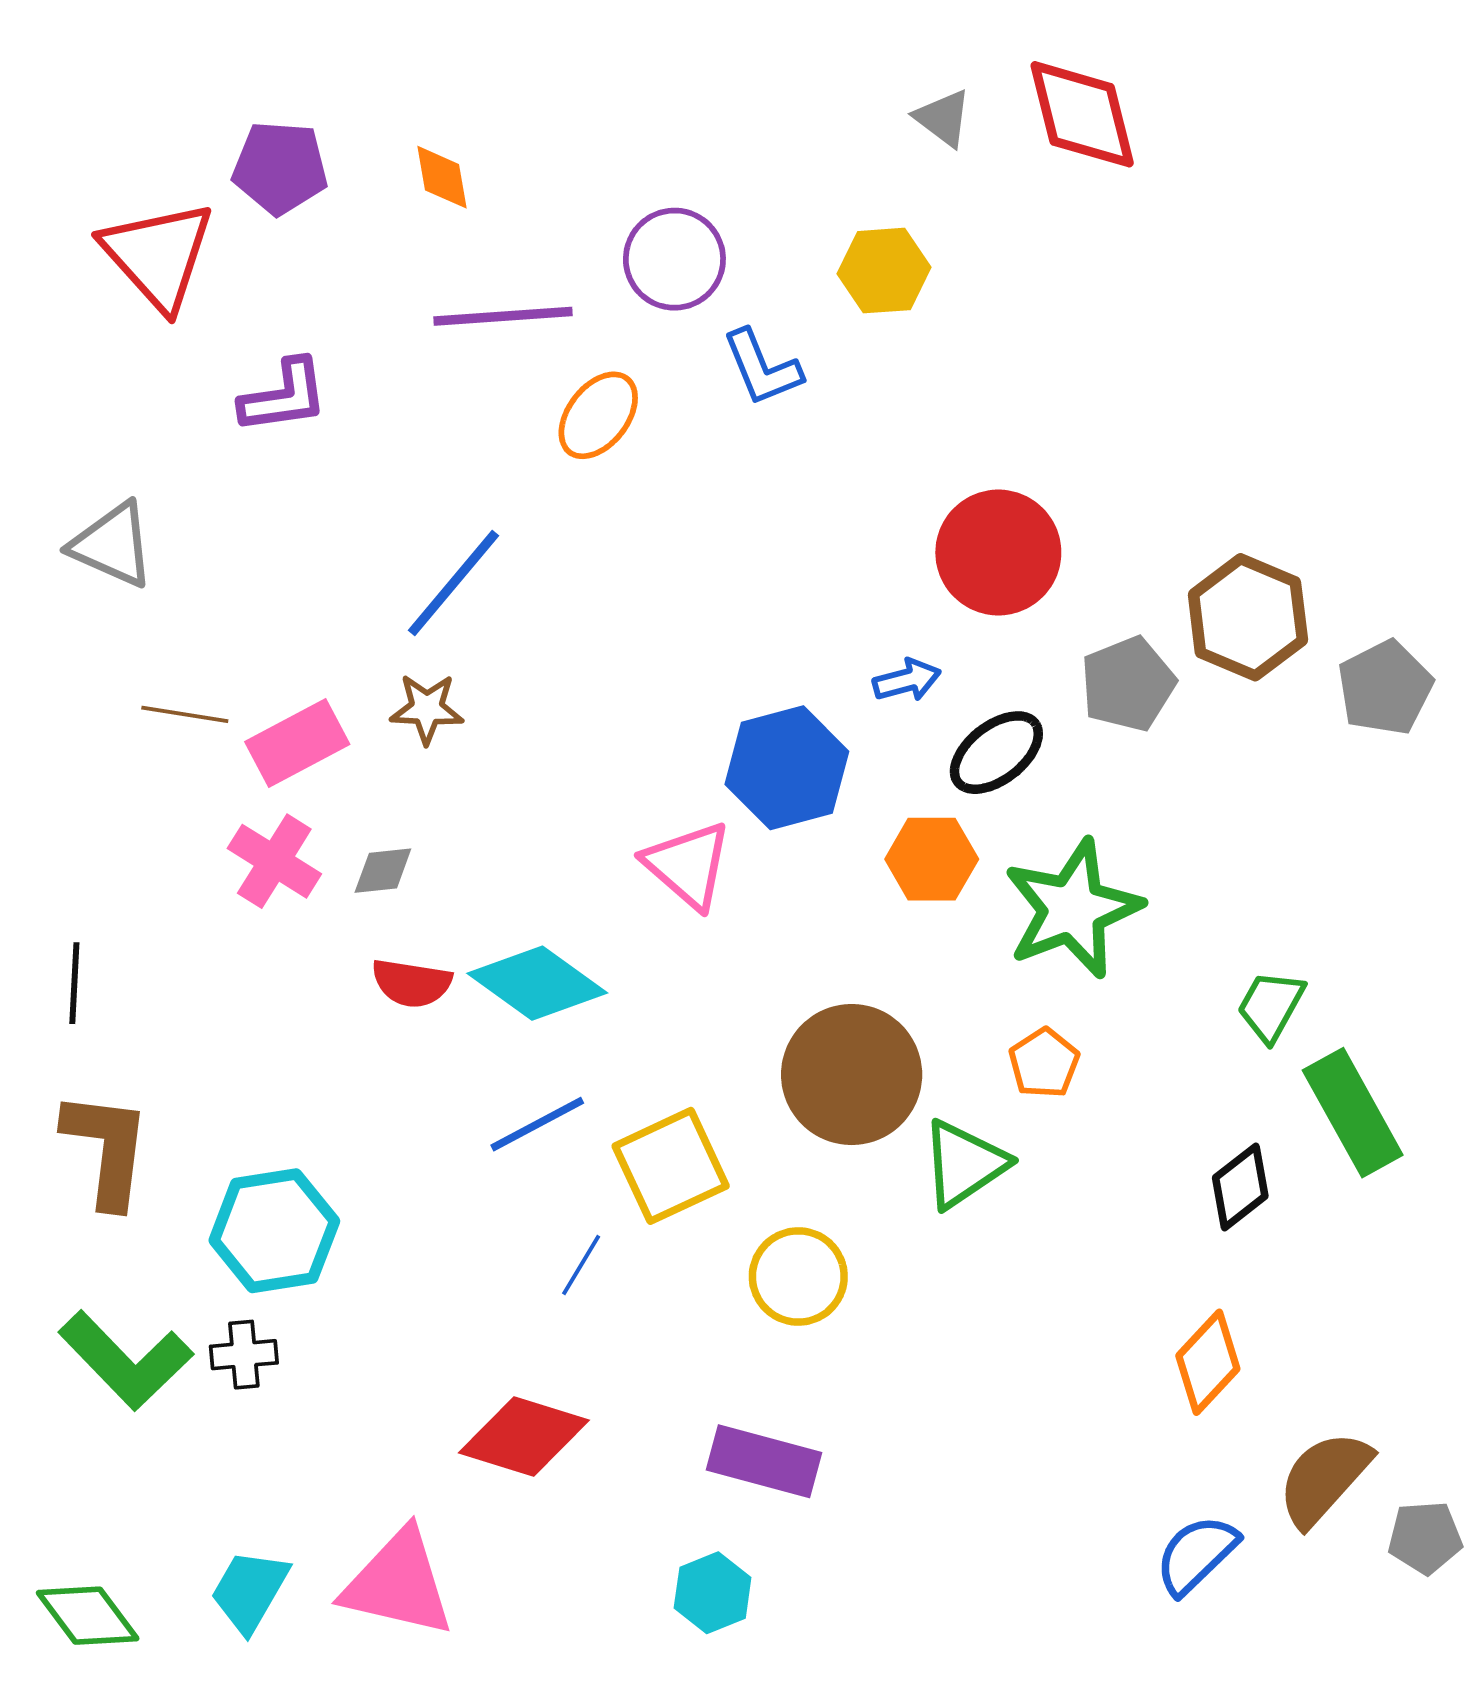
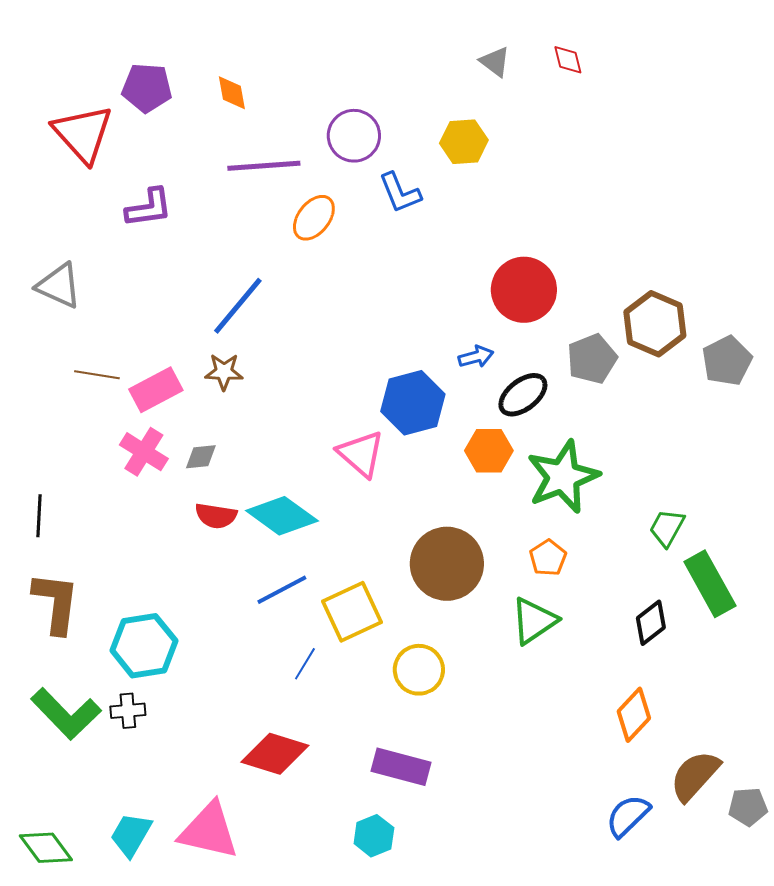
red diamond: (1082, 114) -> (568, 60), size x0.5
green triangle: (964, 1164) -> (534, 621), moved

